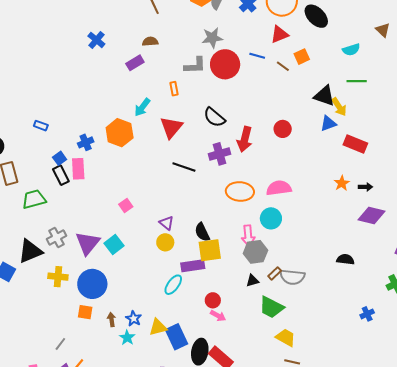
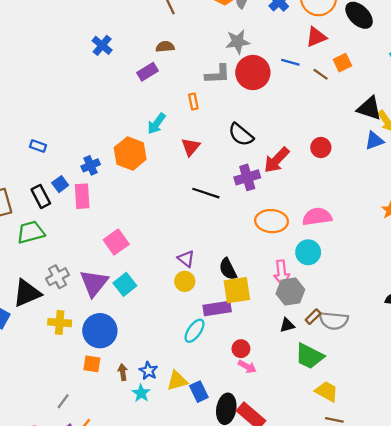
red triangle: (171, 127) -> (191, 147), size x0.7
red arrow: (245, 139) -> (277, 160), turned 30
black rectangle: (61, 175) -> (41, 196), moved
pink square: (126, 205) -> (116, 242), moved, size x1.5
blue rectangle: (176, 337) -> (199, 392), size x0.7

